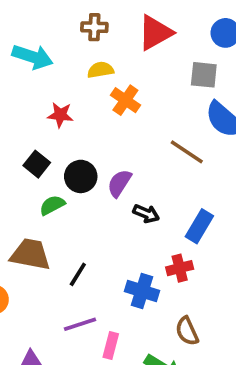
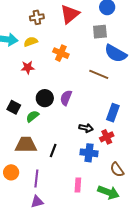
yellow semicircle: (101, 70) -> (31, 42), moved
black square: (37, 164) -> (14, 107), moved
black arrow: (146, 214) -> (86, 128), moved
purple line: (80, 324) -> (36, 178), moved, turned -54

